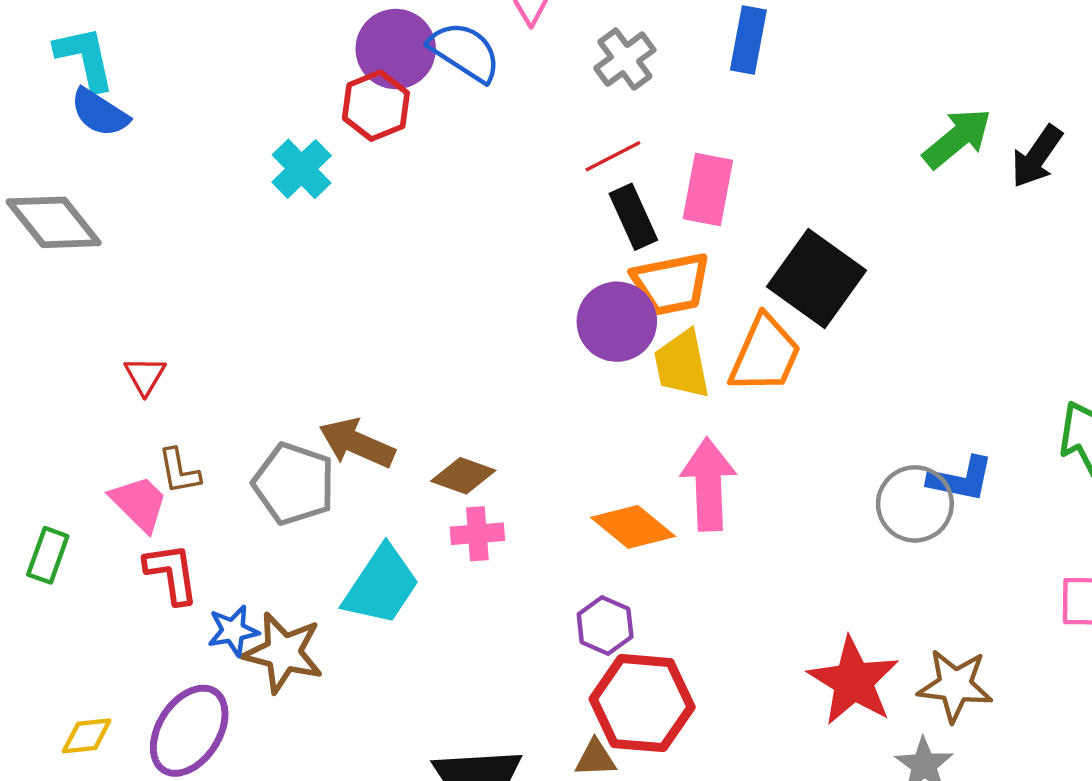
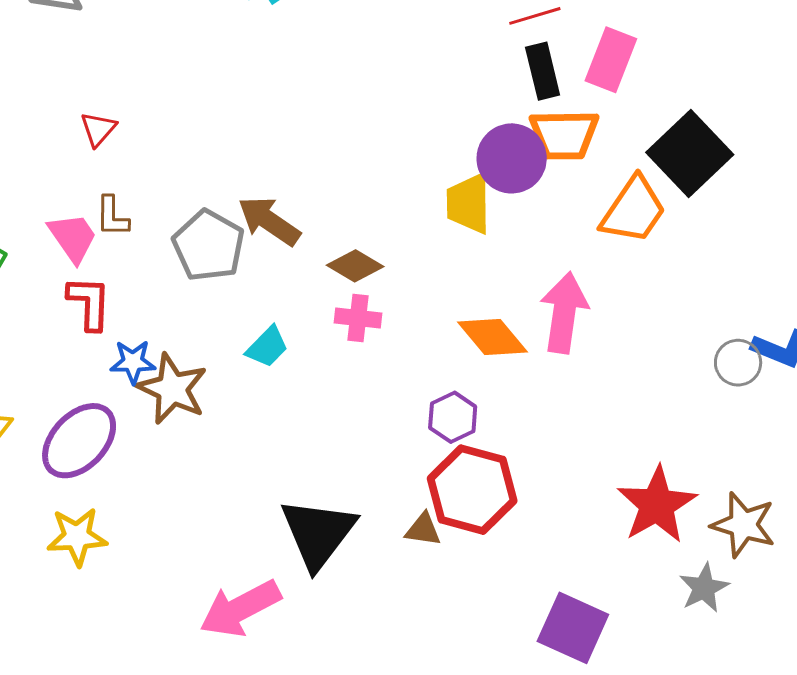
yellow trapezoid: (682, 364) -> (469, 203), moved
gray circle: (915, 504) -> (738, 363), size x0.7
cyan trapezoid: (381, 585) -> (267, 347), size x0.6

